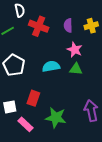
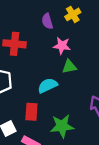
red cross: (39, 26) -> (15, 44), moved
cyan semicircle: (51, 66) -> (48, 85), moved

